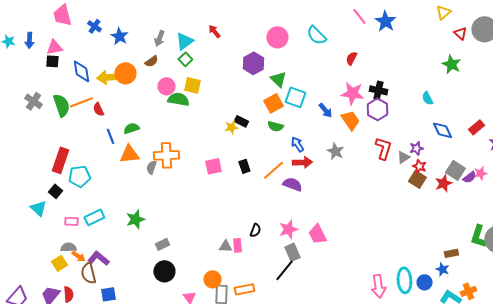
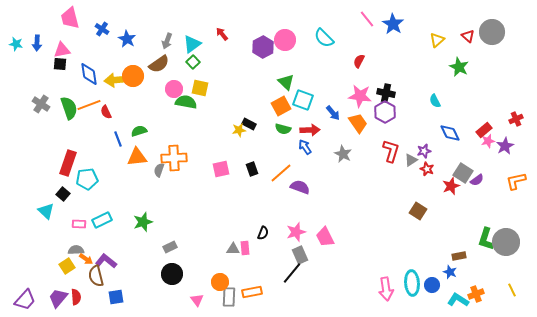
yellow triangle: (443, 12) -> (437, 40), moved
brown semicircle: (151, 61) -> (159, 64), size x1.5
purple hexagon: (253, 63) -> (263, 47), moved
red arrow: (302, 162) -> (310, 130), moved
pink star: (480, 173) -> (488, 141), moved
brown square: (417, 179) -> (418, 211), moved

